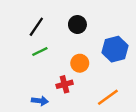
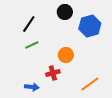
black circle: (77, 24) -> (65, 12), moved
blue hexagon: (115, 49) -> (90, 26), moved

